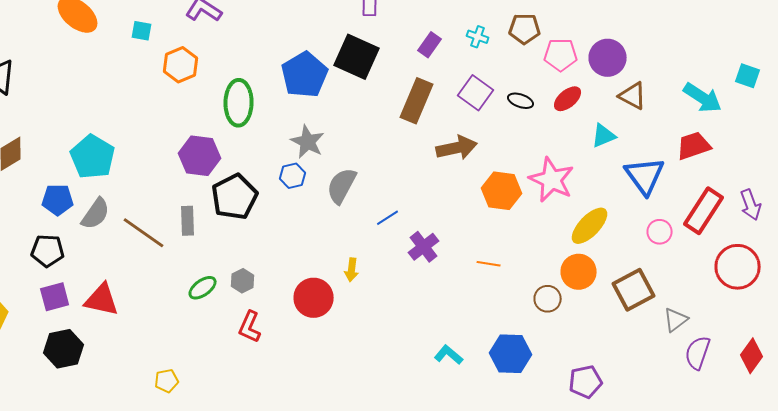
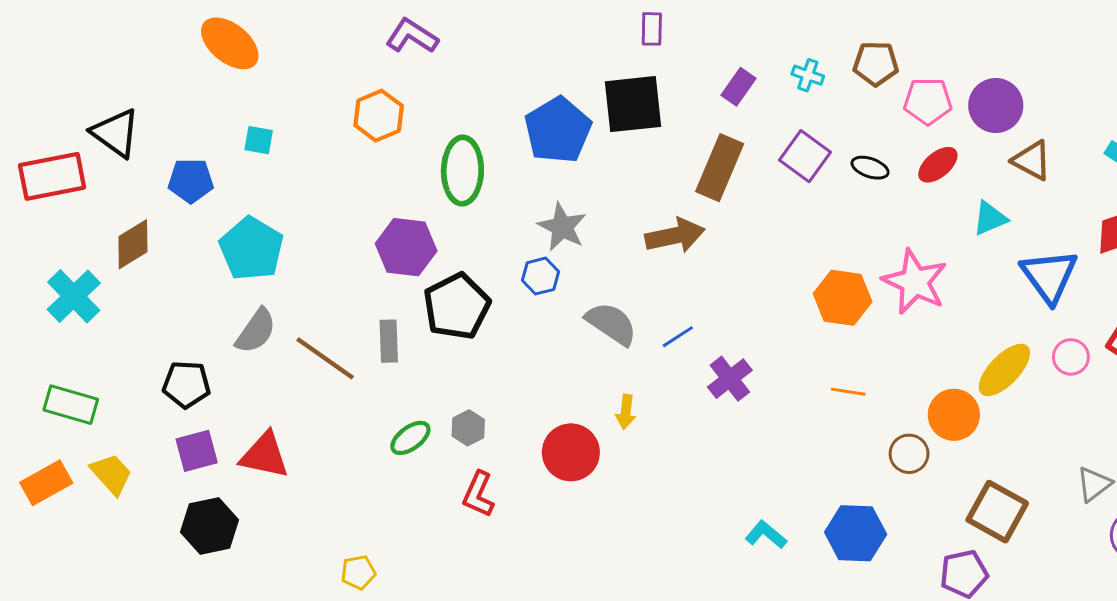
cyan square: (142, 31) -> (259, 140), moved
black square: (357, 57) -> (633, 104), turned -30
brown arrow: (457, 148) -> (675, 236), moved
gray semicircle: (342, 186) -> (611, 324), moved, turned 96
blue pentagon: (58, 200) -> (191, 181), moved
yellow ellipse: (590, 226) -> (1004, 370), moved
orange line: (489, 264) -> (848, 392), moved
brown square: (634, 290) -> (997, 512), moved, turned -33

